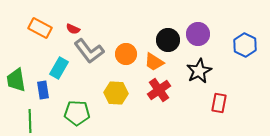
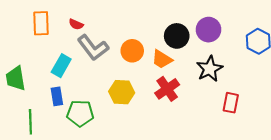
orange rectangle: (40, 28) -> (41, 23), turned 60
blue rectangle: (43, 90) -> (57, 96), moved

